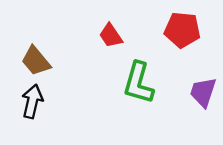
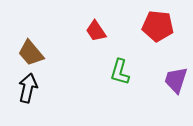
green L-shape: (138, 83) -> (120, 72), size x0.7

